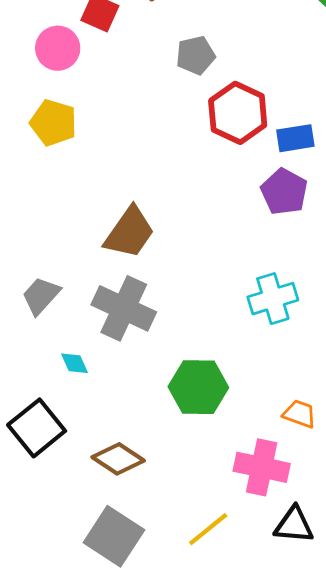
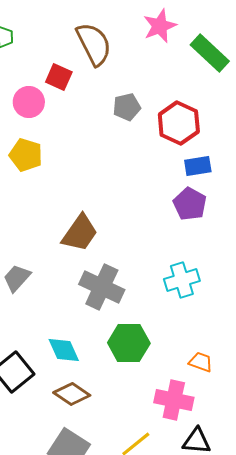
red hexagon: (238, 113) -> (179, 123), moved
gray cross: (124, 308) -> (102, 287), moved
cyan diamond: (75, 363) -> (64, 350), moved, size x1.6

